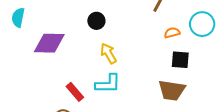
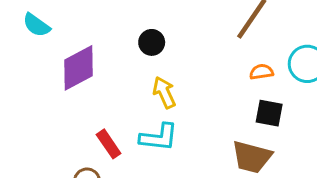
cyan semicircle: (18, 17) -> (36, 25), turned -72
purple diamond: (49, 43) -> (78, 68), turned -36

